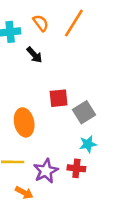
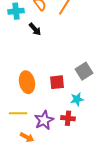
red square: (59, 98) -> (57, 82), moved
gray square: (84, 112) -> (84, 71), moved

